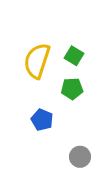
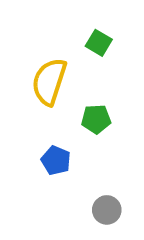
green square: (74, 56) -> (99, 43), moved

